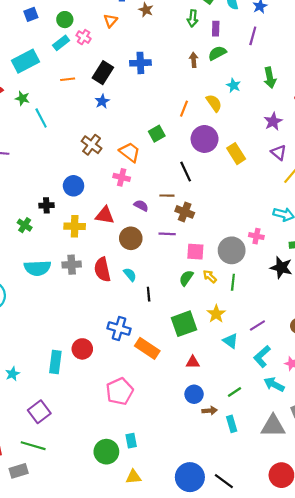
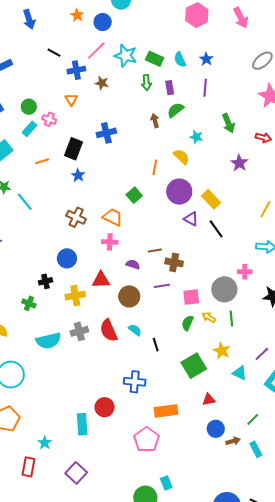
purple triangle: (279, 153) -> (191, 219), moved
black line: (186, 172) -> (216, 229), moved
orange rectangle: (147, 348) -> (166, 411), moved, turned -30

